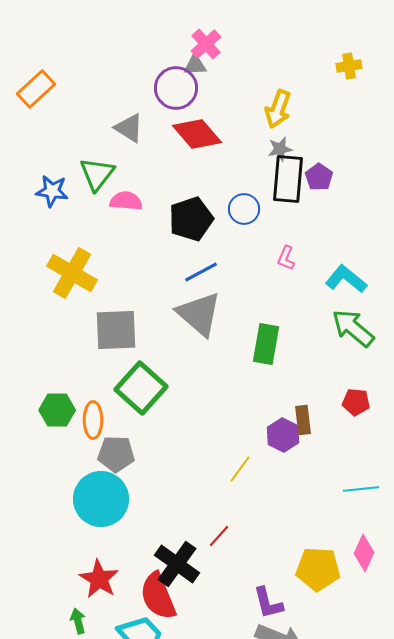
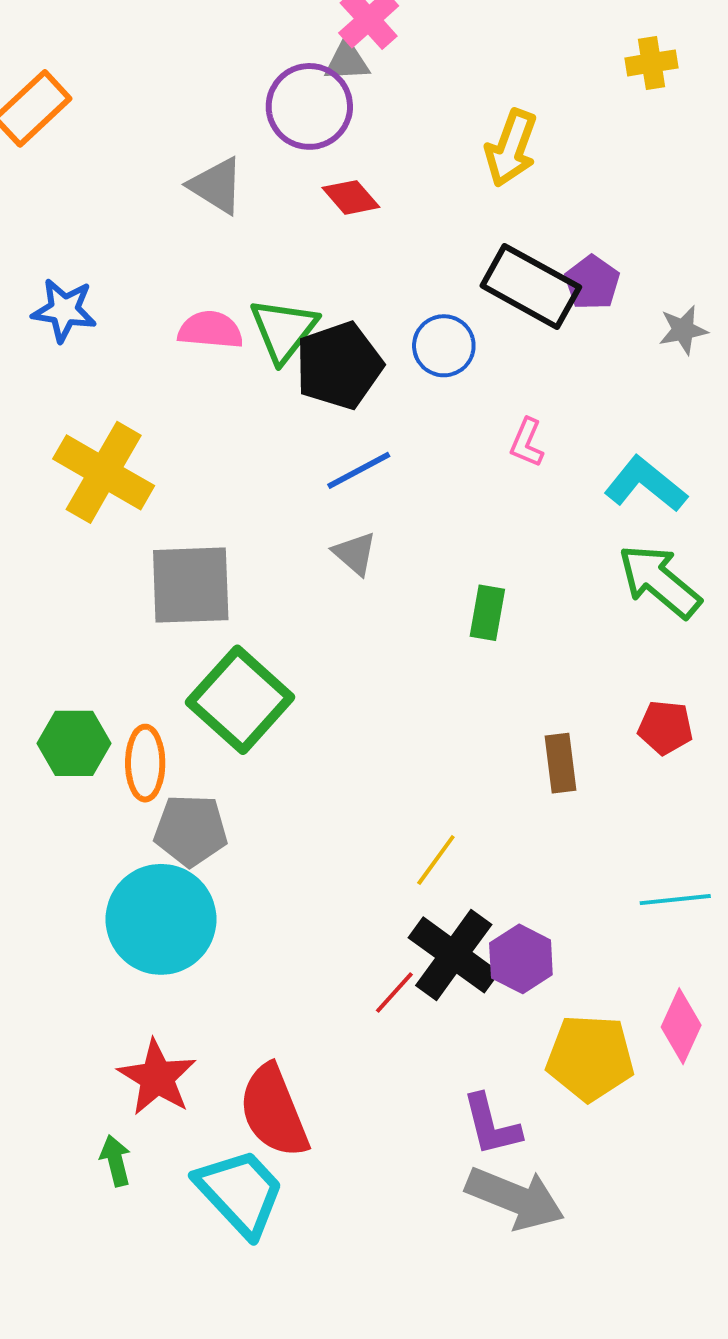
red diamond: (197, 134) -> (351, 197), size x0.6
gray star: (280, 149) -> (683, 330), moved
green triangle: (97, 174) -> (284, 330), moved
black rectangle: (288, 179) -> (531, 286), turned -66
gray triangle: (199, 314) -> (355, 553), size x0.5
green rectangle: (266, 344) -> (487, 613), size x0.7
purple hexagon: (283, 435) -> (521, 959), moved
black cross: (177, 564) -> (454, 955), moved

